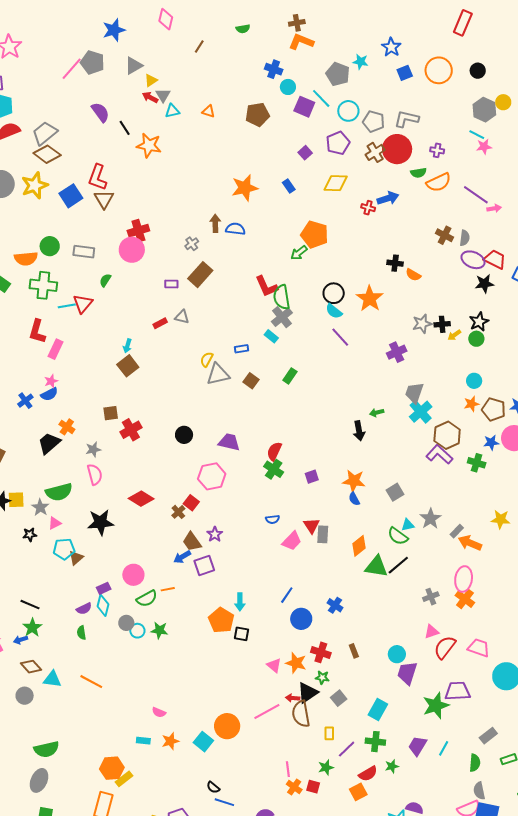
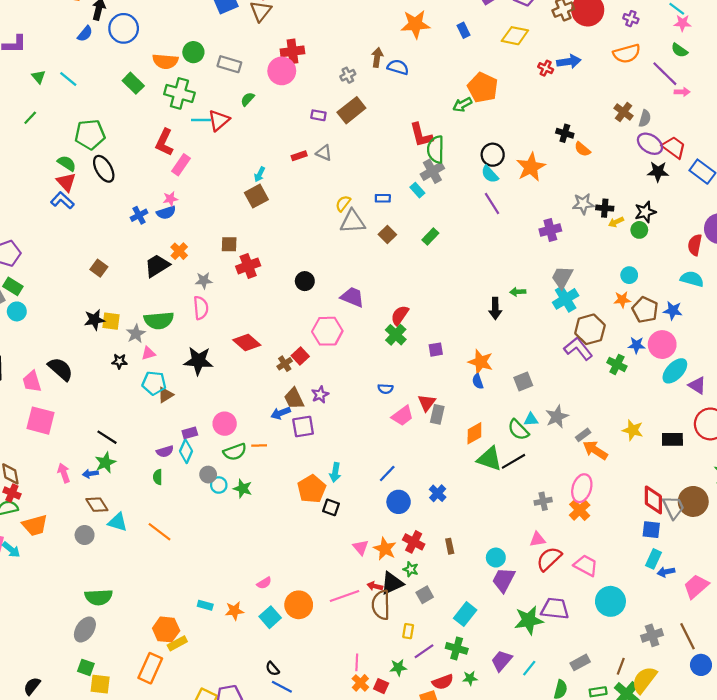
green semicircle: (418, 173) -> (679, 50), moved, turned 35
pink semicircle: (159, 712) -> (264, 583), moved, turned -64

